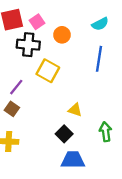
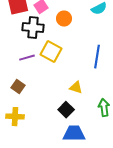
blue line: (99, 59) -> (97, 57), moved
purple line: (16, 87) -> (27, 58), moved, turned 35

